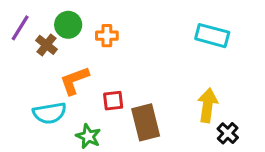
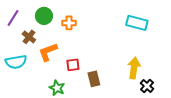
brown cross: (46, 45) -> (29, 37), moved
cyan semicircle: (50, 113) -> (16, 62), moved
brown rectangle: (146, 122) -> (94, 79), size x0.7

